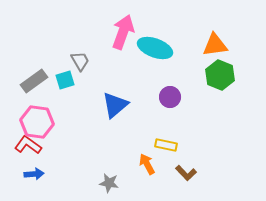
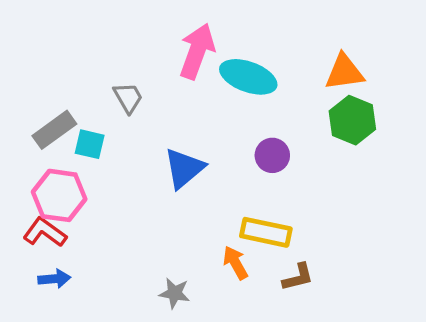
cyan square: (65, 80) -> (90, 144), moved, turned 30
yellow rectangle: (166, 145) -> (266, 232), size x1.4
brown L-shape: (186, 173) -> (298, 277), turned -60

